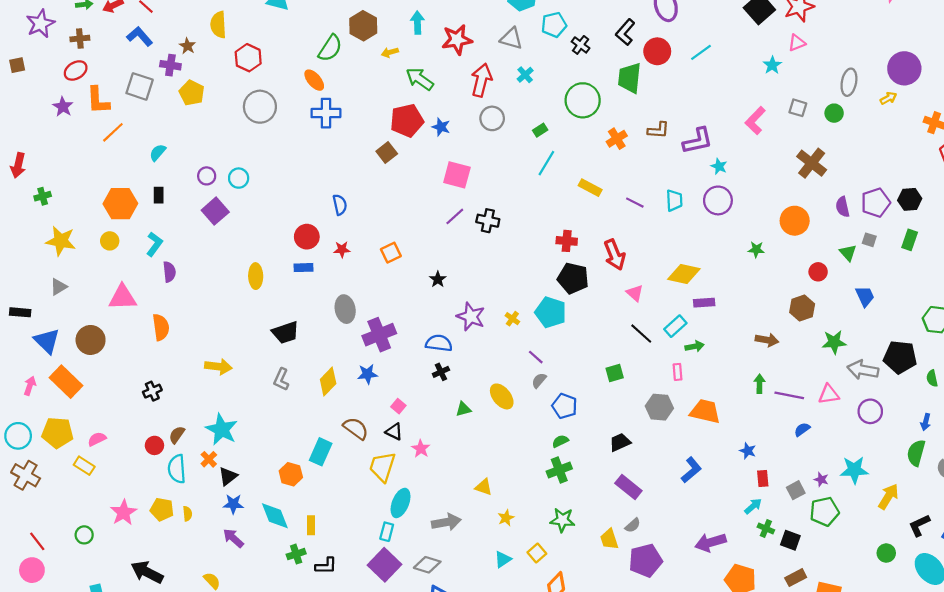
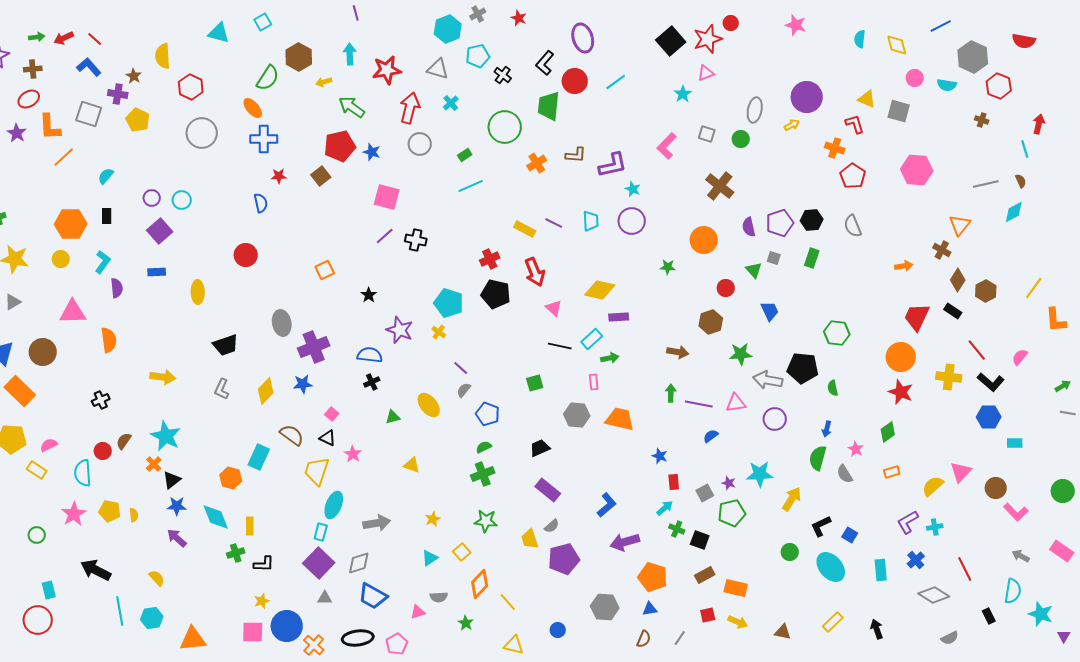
cyan line: (546, 163) -> (471, 186), turned 35
yellow rectangle: (590, 188) -> (525, 229), moved
blue semicircle: (340, 205) -> (261, 203), moved
red cross: (567, 241) -> (490, 259), turned -30
red star: (342, 249) -> (279, 176), moved
blue rectangle: (304, 268) -> (157, 272), moved
cyan pentagon: (551, 312) -> (449, 303), moved
black line: (641, 334) -> (560, 346), turned -30
cyan semicircle: (177, 469) -> (83, 473), moved
blue L-shape: (691, 470) -> (607, 505), moved
yellow triangle: (484, 487) -> (412, 465), moved
gray diamond: (427, 565) -> (359, 563), turned -35

